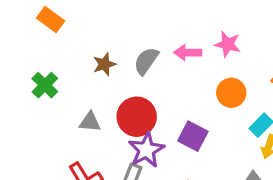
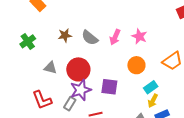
pink arrow: (188, 53) -> (115, 37), turned -77
gray semicircle: (146, 61) -> (90, 38), turned -96
purple square: (193, 136) -> (109, 87), turned -30

